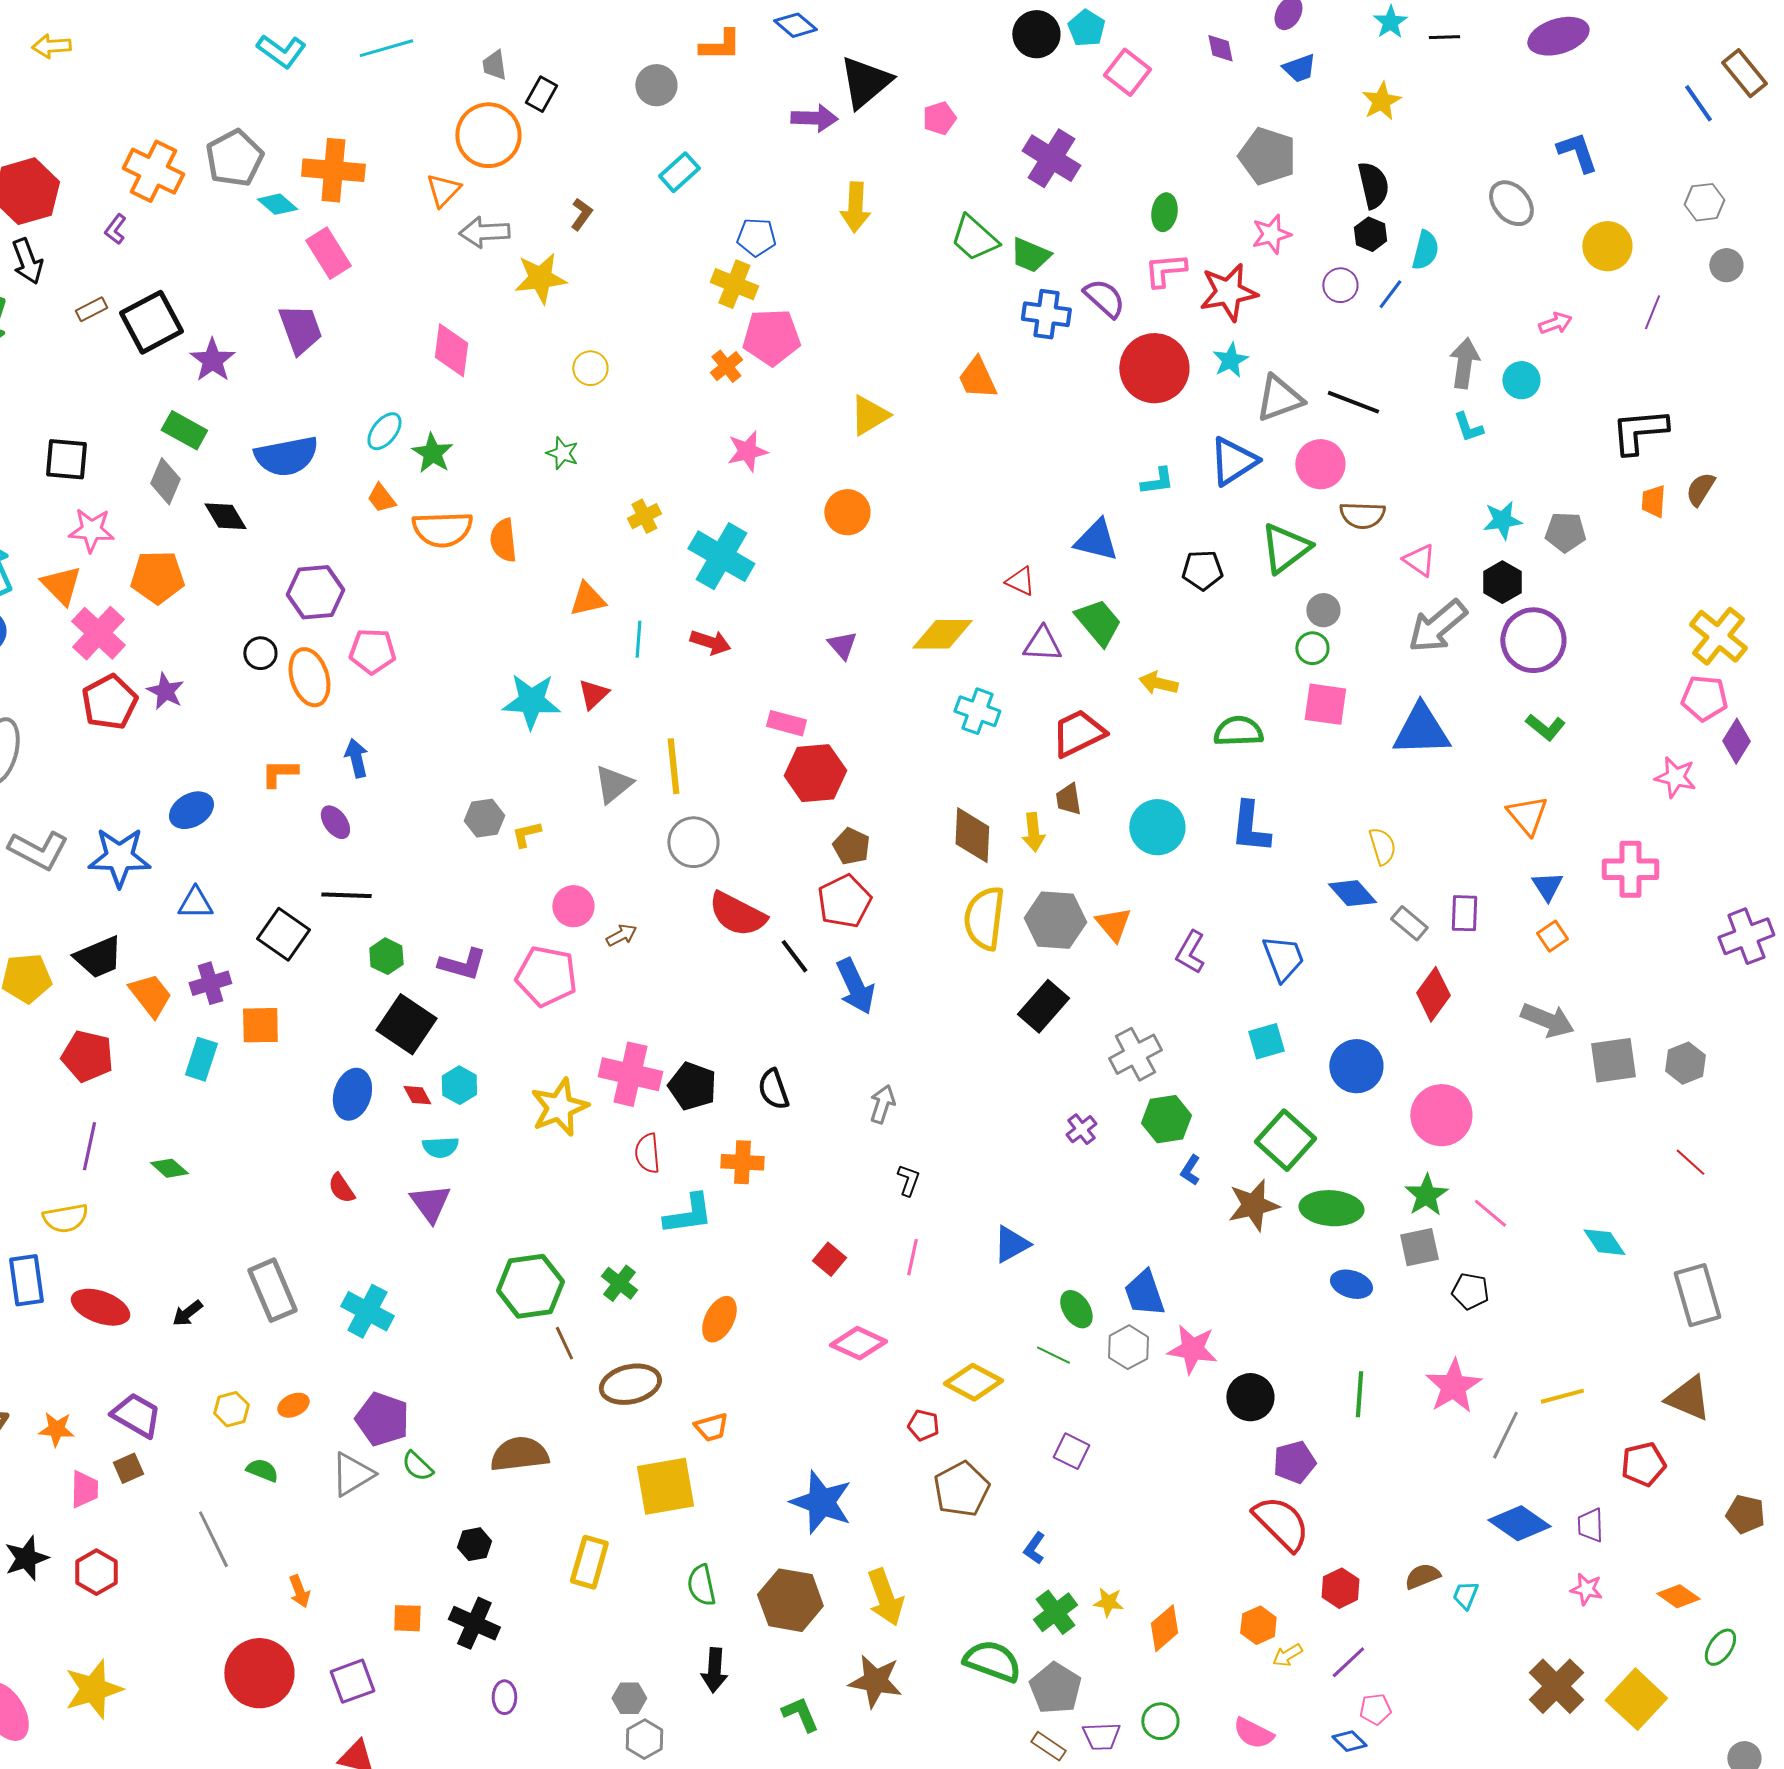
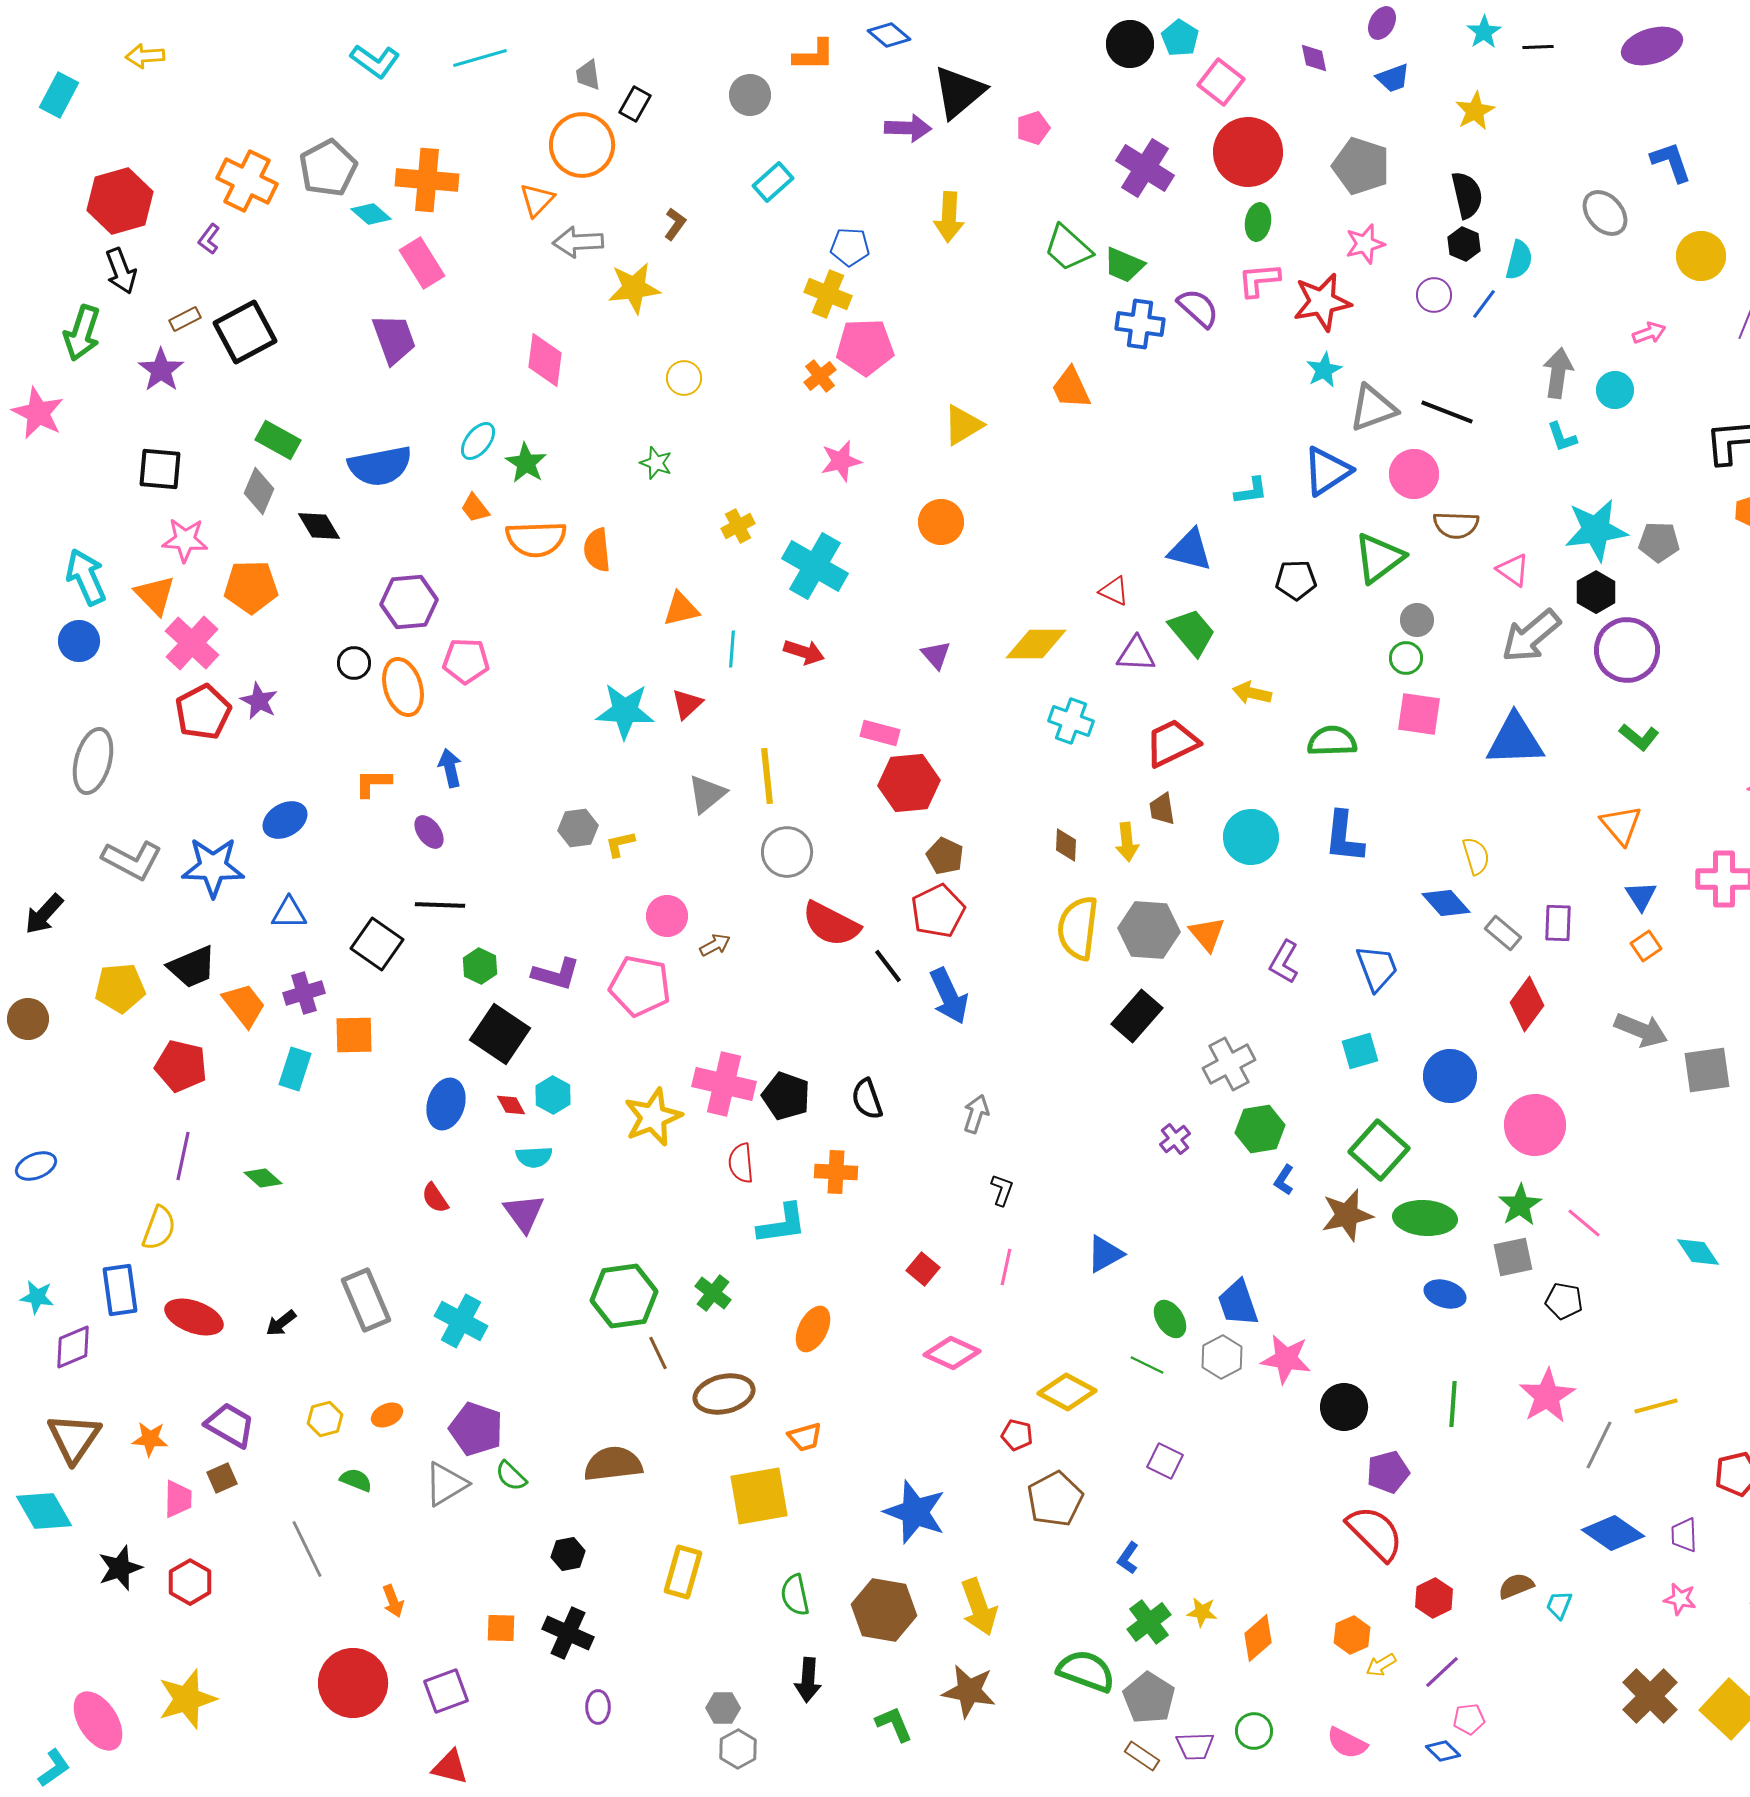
purple star: (212, 360) -> (161, 370), moved
red circle: (1154, 368) -> (1248, 152), moved
cyan star: (1502, 520) -> (1596, 530), size x1.6
brown diamond: (972, 835) -> (1066, 845), size x0.6
yellow semicircle: (65, 1218) -> (159, 1228), turned -60

